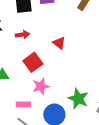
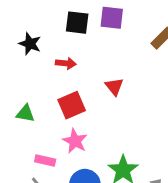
pink star: (41, 86) -> (75, 141), turned 30

